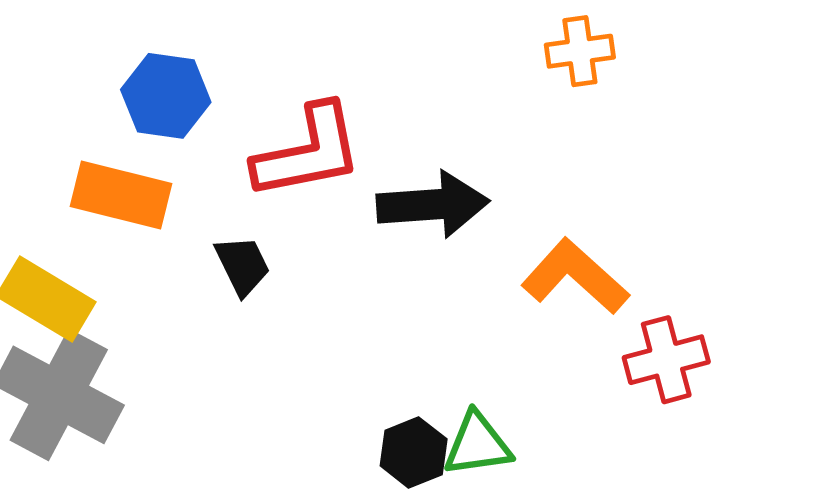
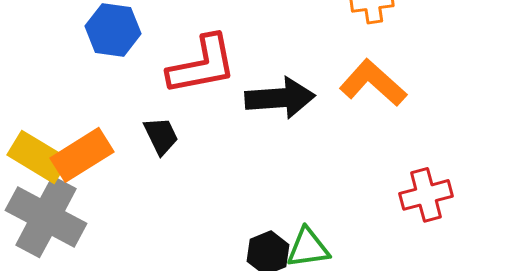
orange rectangle: (121, 195) -> (82, 155), moved, turned -46
orange L-shape: (575, 277) -> (373, 83), moved

